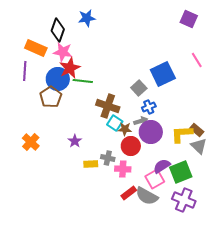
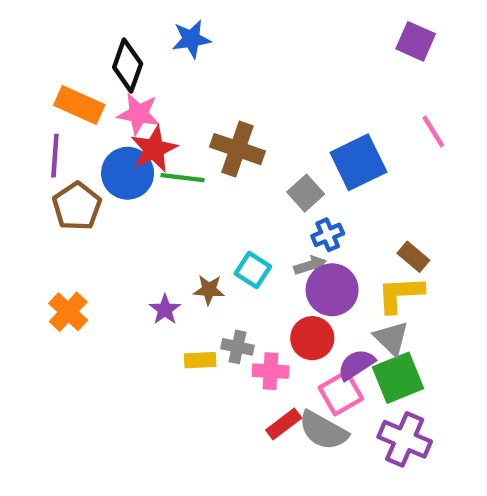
brown pentagon: (51, 97) -> (77, 206), moved
brown cross: (108, 106) -> (237, 149), moved
brown star: (125, 129) -> (209, 290), moved
brown rectangle: (197, 130) -> (413, 257), moved
red circle: (131, 146) -> (312, 338), moved
gray triangle: (199, 146) -> (391, 338), moved

